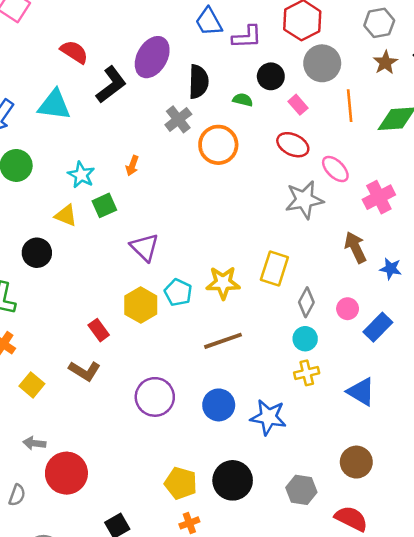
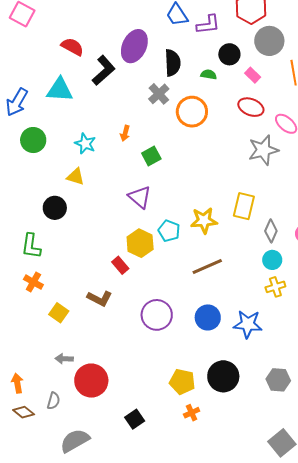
green square: (104, 205) -> (151, 156), moved
red rectangle: (99, 330) -> (120, 265), moved

